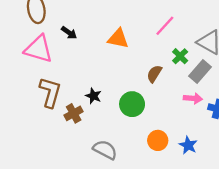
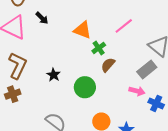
green cross: (180, 56) -> (99, 48), moved
brown cross: (74, 113) -> (13, 94), moved

